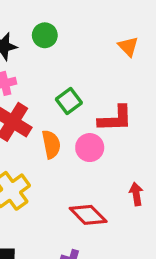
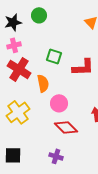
green square: (69, 101) -> (54, 56), turned -35
pink circle: (90, 148) -> (59, 103), moved

